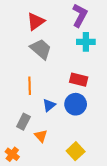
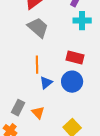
orange line: (30, 86) -> (37, 65), moved
gray rectangle: (23, 122) -> (18, 108), moved

